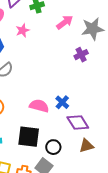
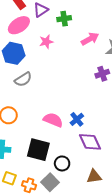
brown triangle: (86, 146) -> (94, 176), moved

